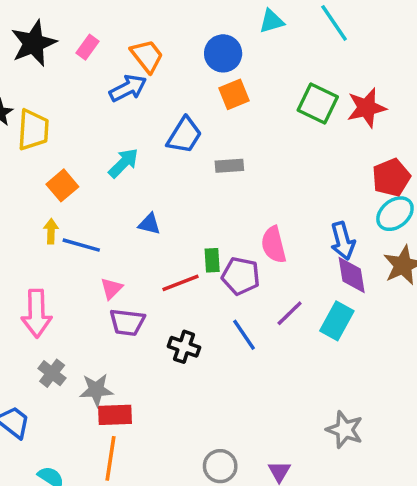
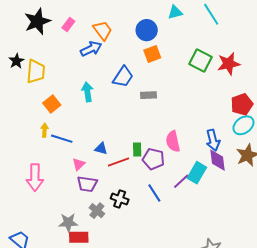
cyan arrow: (123, 163) -> (87, 92), turned -54
blue triangle: (149, 224) -> (101, 149), moved
cyan rectangle: (337, 321) -> (197, 173), moved
gray cross: (52, 373) -> (97, 211), moved

